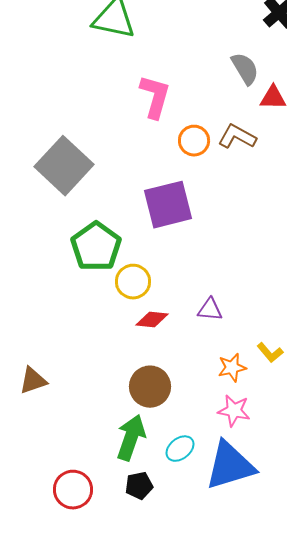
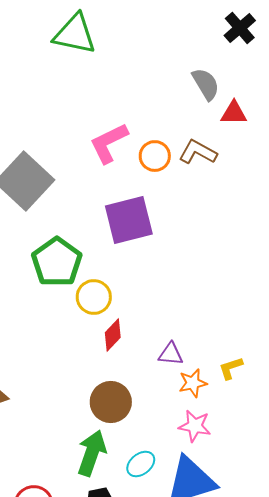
pink L-shape: (155, 97) -> (109, 143), moved, turned -132
purple triangle: (210, 310) -> (171, 354), moved
red diamond: (152, 320) -> (113, 335), turned -52
yellow L-shape: (270, 353) -> (231, 368), turned 112

